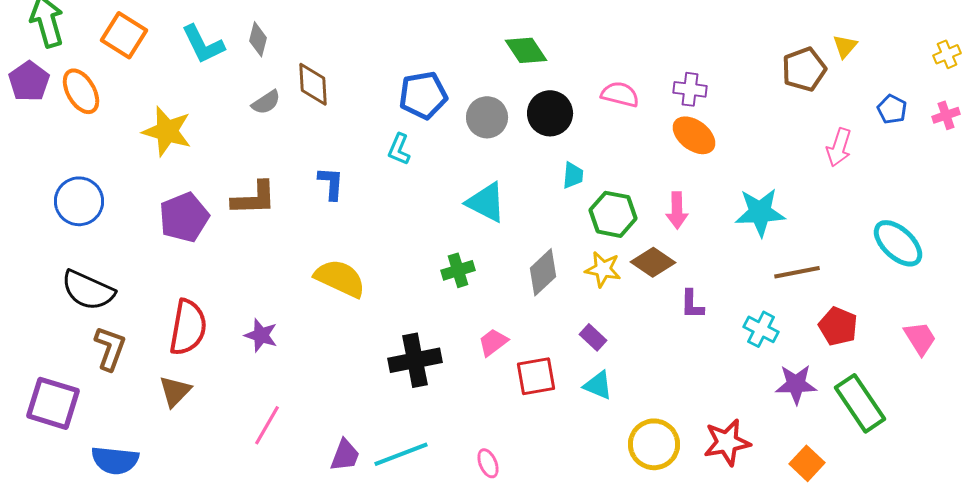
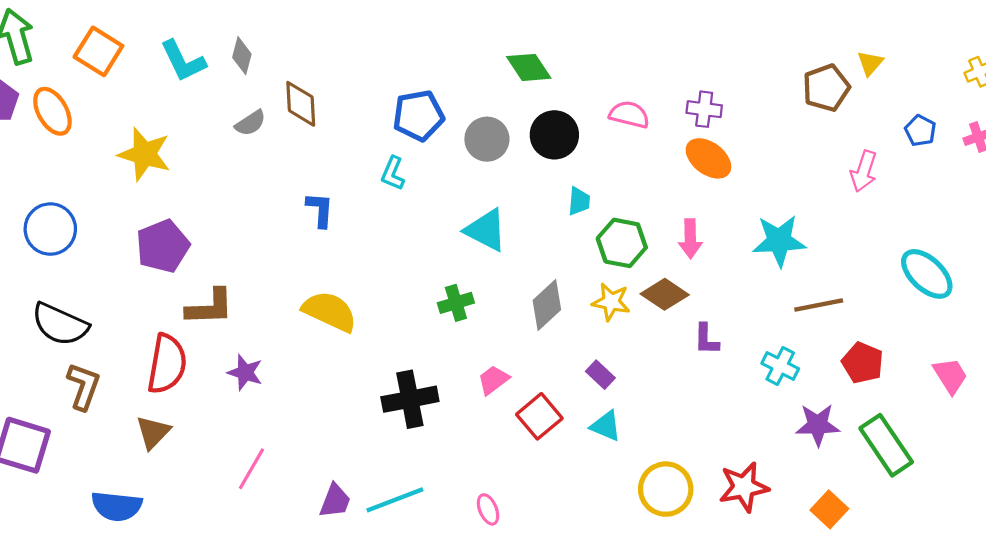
brown L-shape: (254, 198) -> (210, 307), moved
red square: (536, 376) -> (539, 416), turned -30
blue semicircle: (115, 460) -> (117, 506), moved

